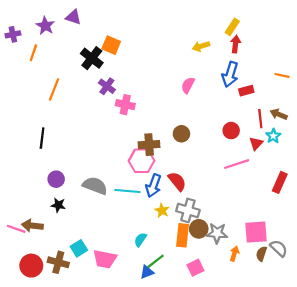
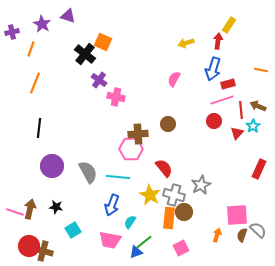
yellow rectangle: (232, 27) -> (229, 25), moved
orange line: (54, 89) -> (35, 83), moved
pink line: (237, 164) -> (222, 100), moved
purple circle: (56, 179) -> (52, 166), size x1.5
gray semicircle: (95, 186) -> (88, 172), turned 40
blue arrow: (153, 186) -> (112, 205), moved
black star: (58, 205) -> (56, 207), moved
yellow star: (162, 210) -> (150, 195), size x1.5
brown arrow: (32, 226) -> (30, 209), turned 96
gray star: (217, 233) -> (201, 185), moved, turned -30
pink trapezoid: (105, 259) -> (110, 240), moved
brown cross: (58, 262) -> (43, 251), moved

